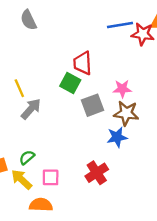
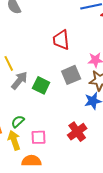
green square: (70, 83) -> (41, 85), moved
yellow arrow: (22, 179) -> (14, 140), turned 30

